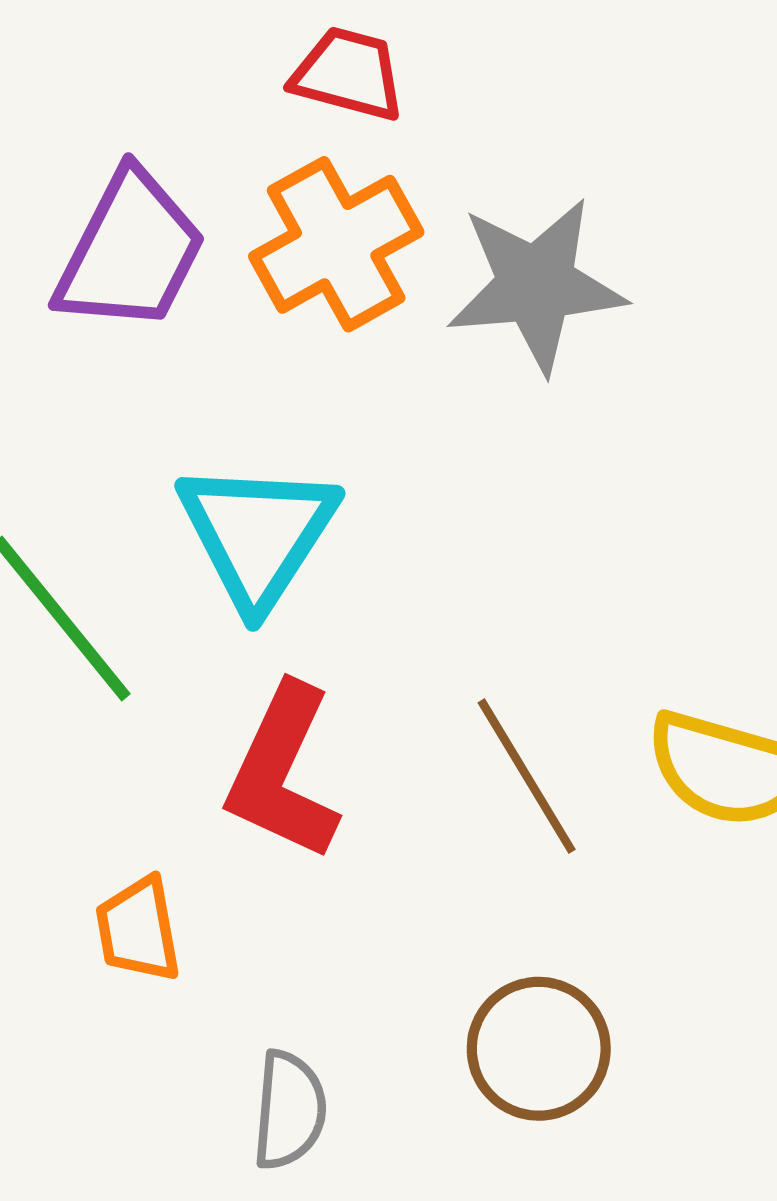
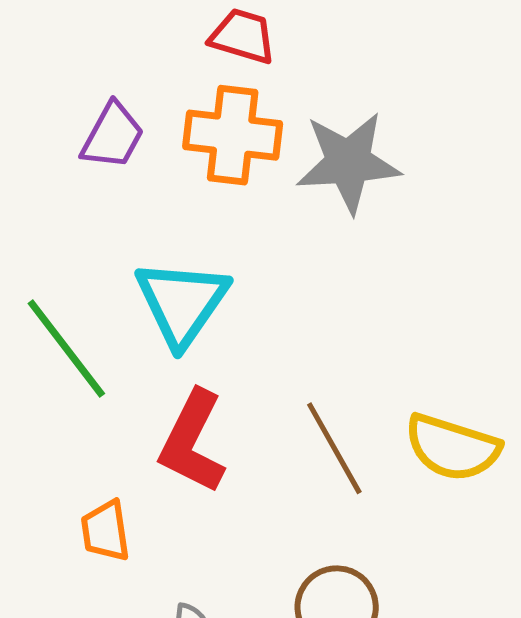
orange cross: (336, 244) -> (233, 135), turned 34
purple trapezoid: (130, 252) -> (113, 136), size x0.7

